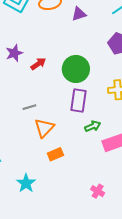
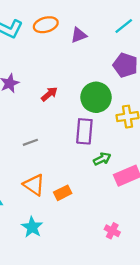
red arrow: (38, 64) -> (49, 94), moved
green circle: (76, 69) -> (96, 97), moved
orange triangle: (44, 128) -> (34, 185), moved, turned -35

